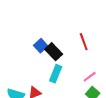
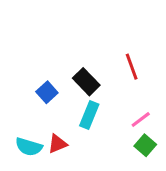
blue square: (41, 46) -> (47, 92), moved

